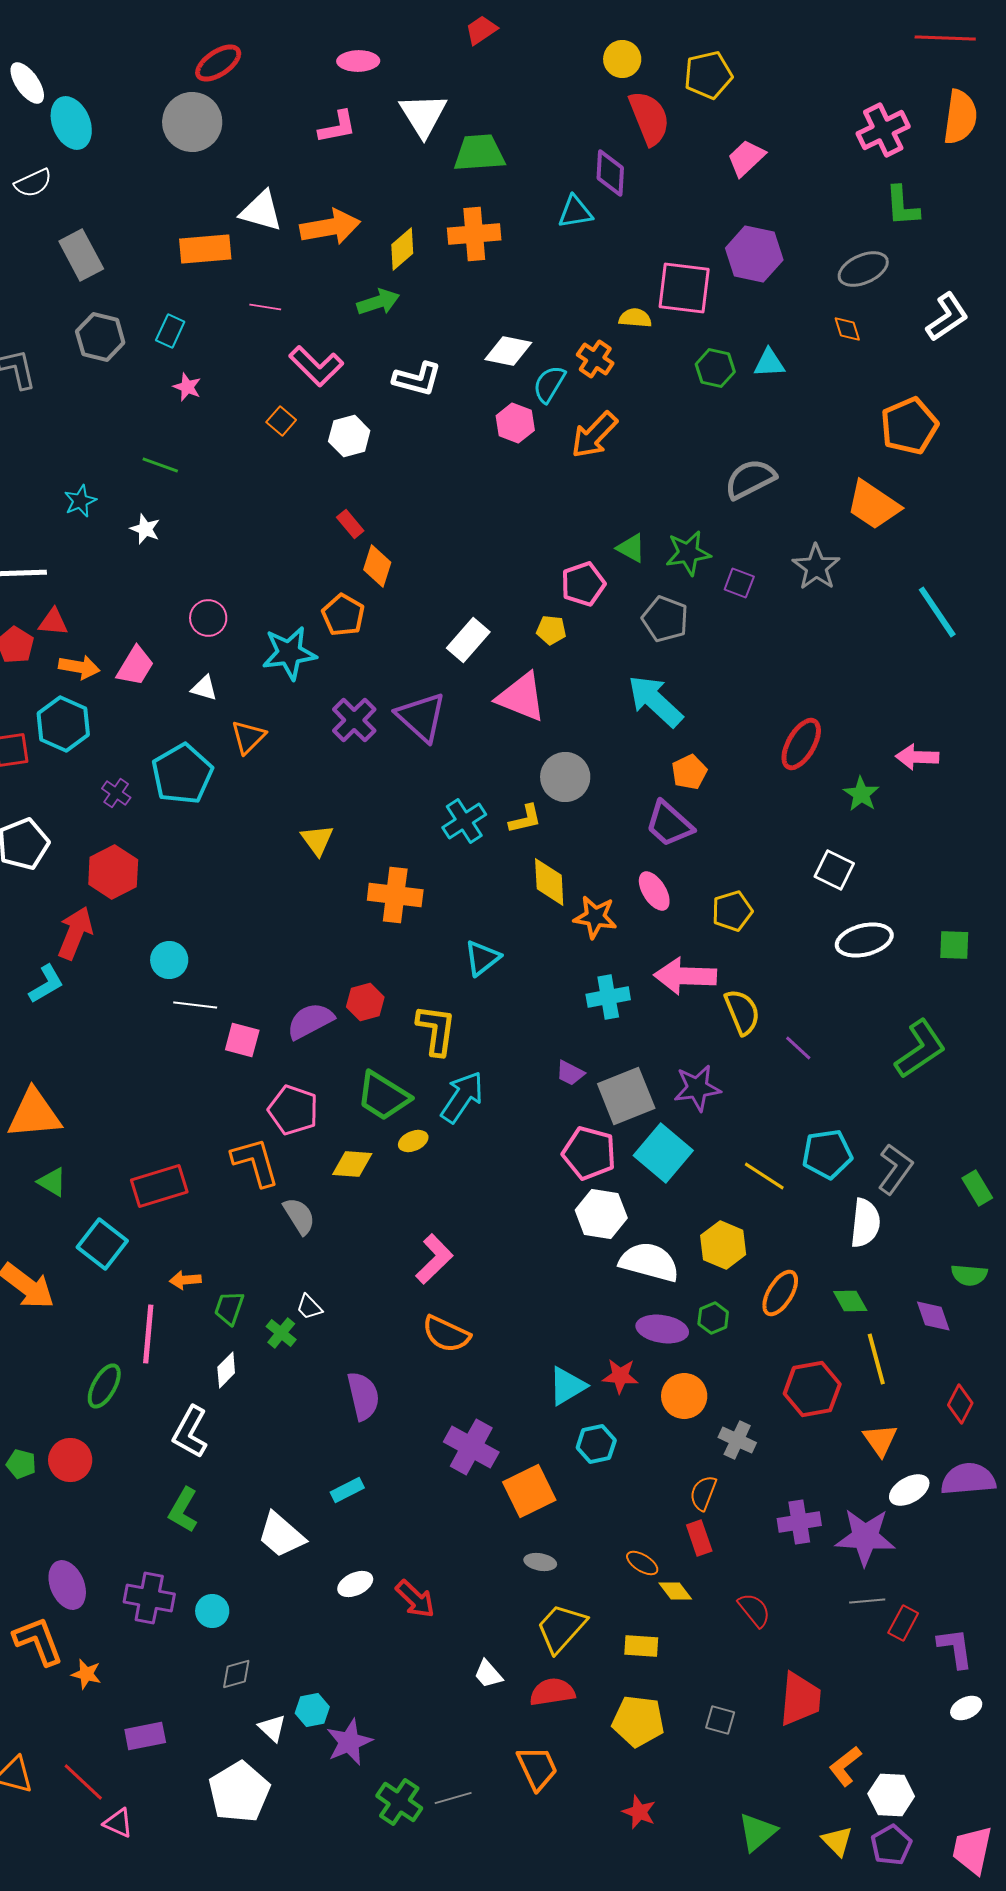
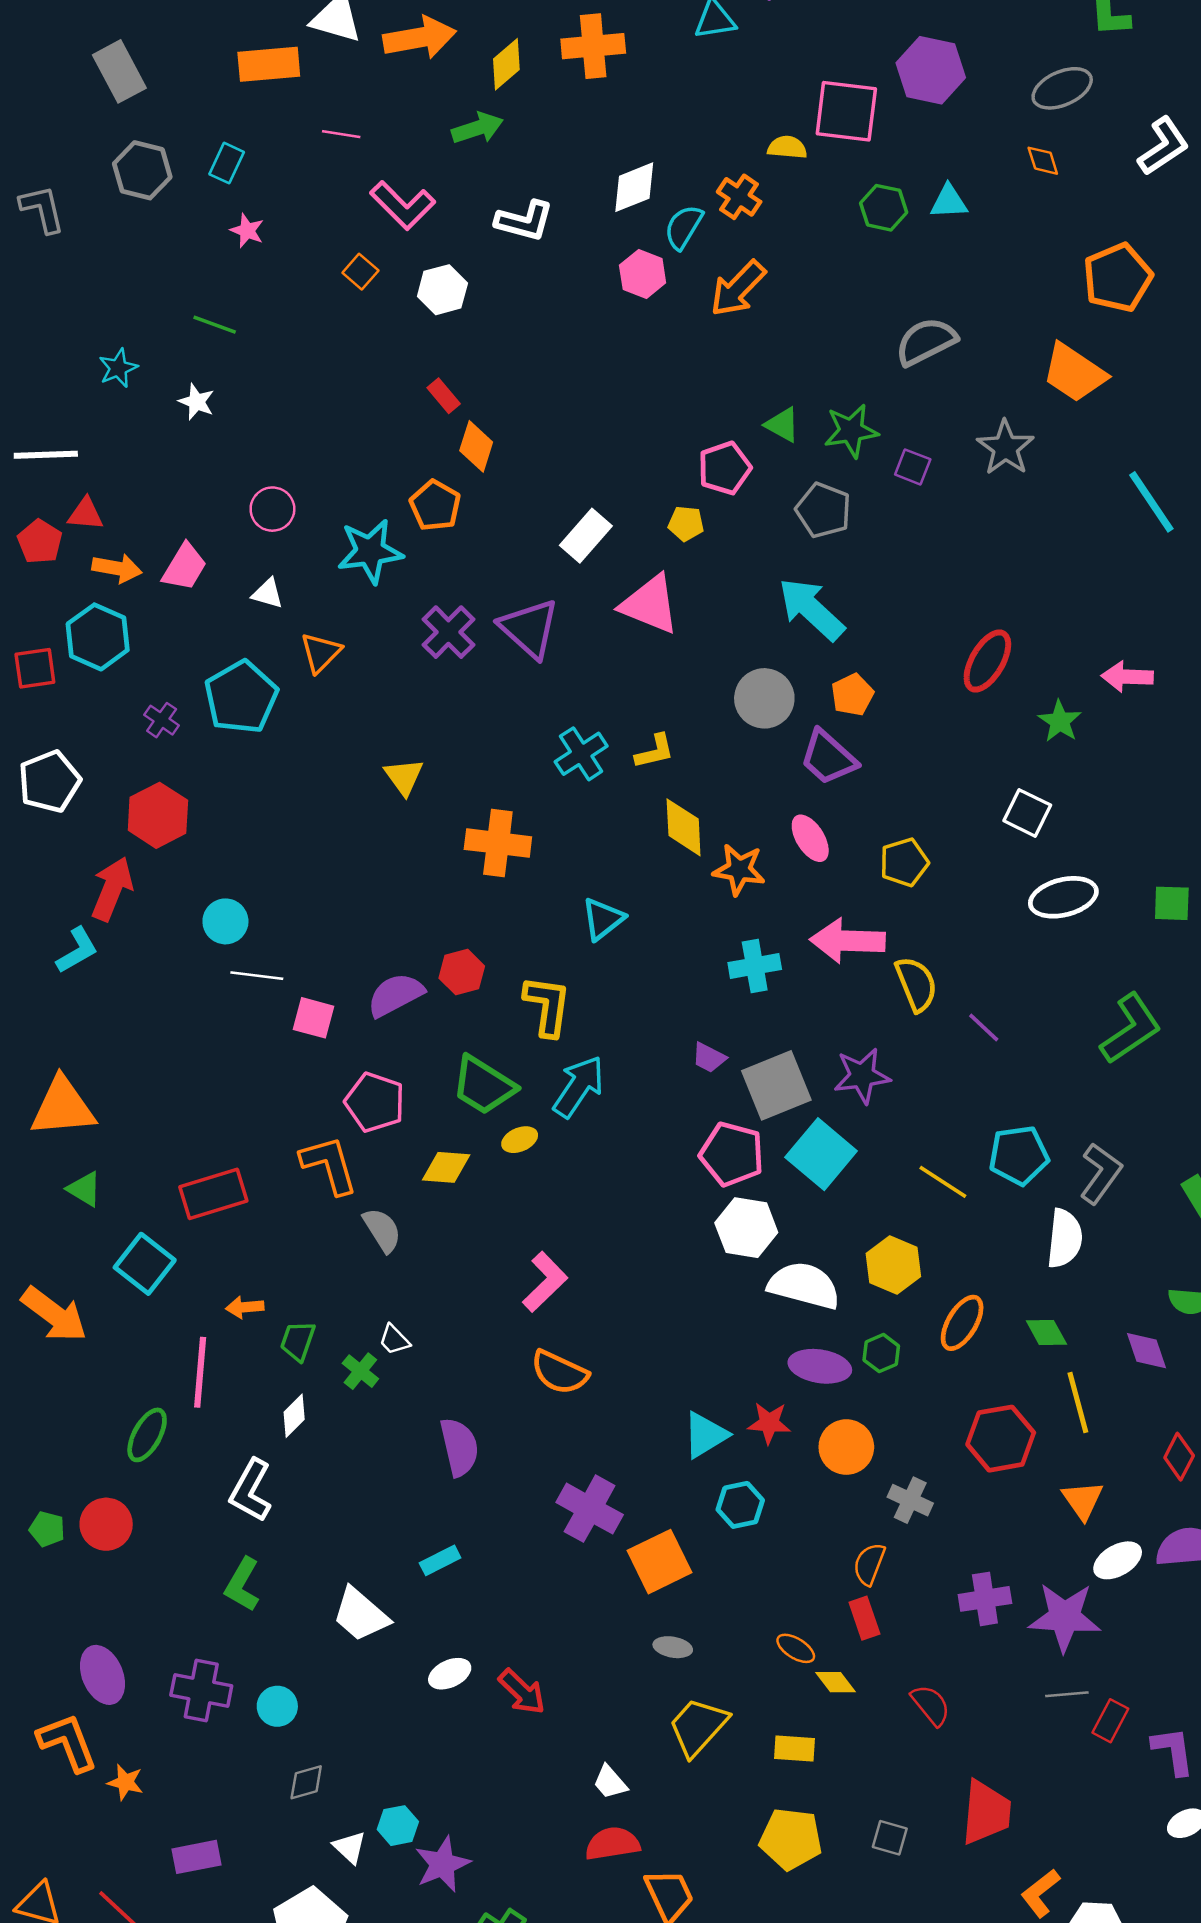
white diamond: (508, 351) -> (634, 187), turned -33
gray circle: (565, 777) -> (764, 698), moved
red semicircle: (552, 1692) -> (612, 1844), moved

